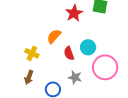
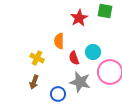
orange semicircle: (54, 36) -> (59, 41), turned -42
gray star: (75, 77) -> (80, 82), size x1.5

